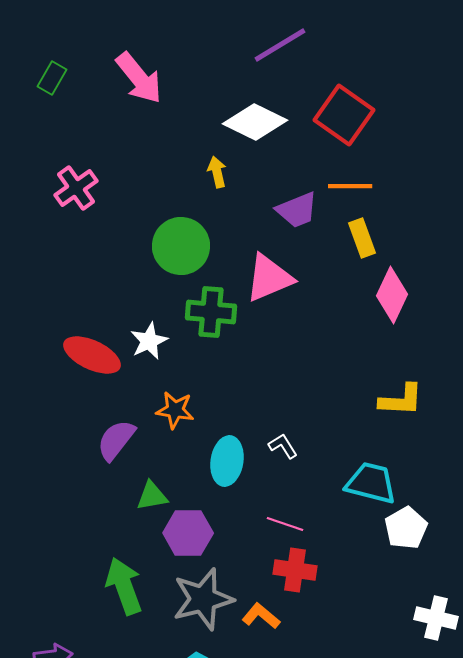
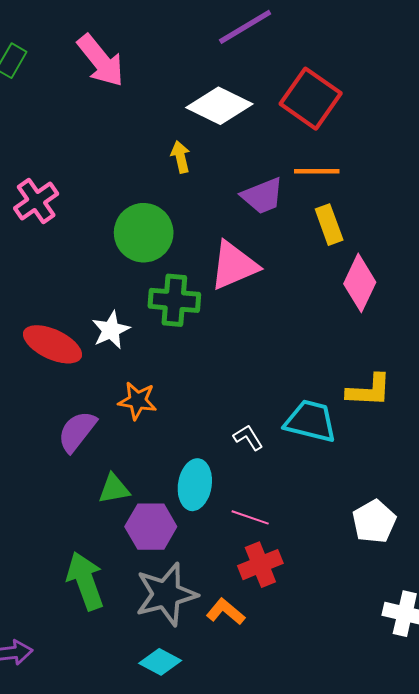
pink cross: (76, 188) -> (36, 201), moved
cyan ellipse: (227, 461) -> (195, 485), moved
cyan trapezoid: (371, 483) -> (311, 421), moved
red cross: (295, 570) -> (260, 565), turned -30

